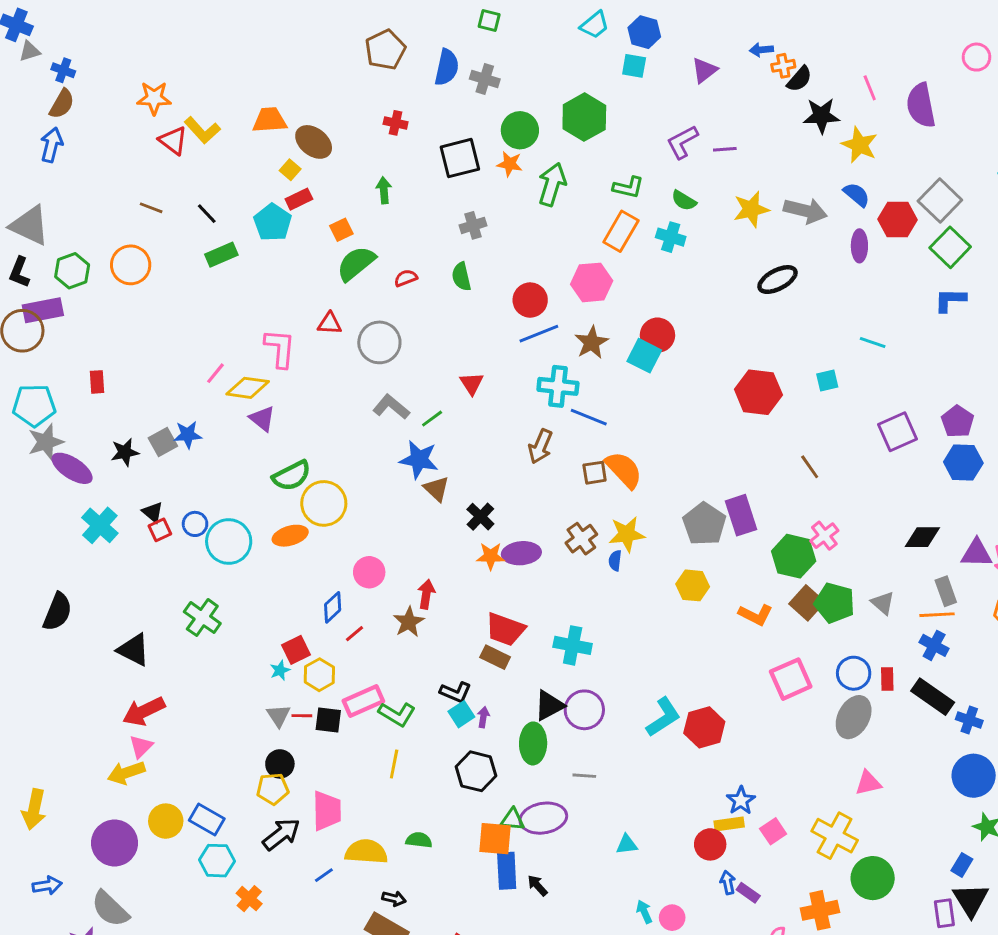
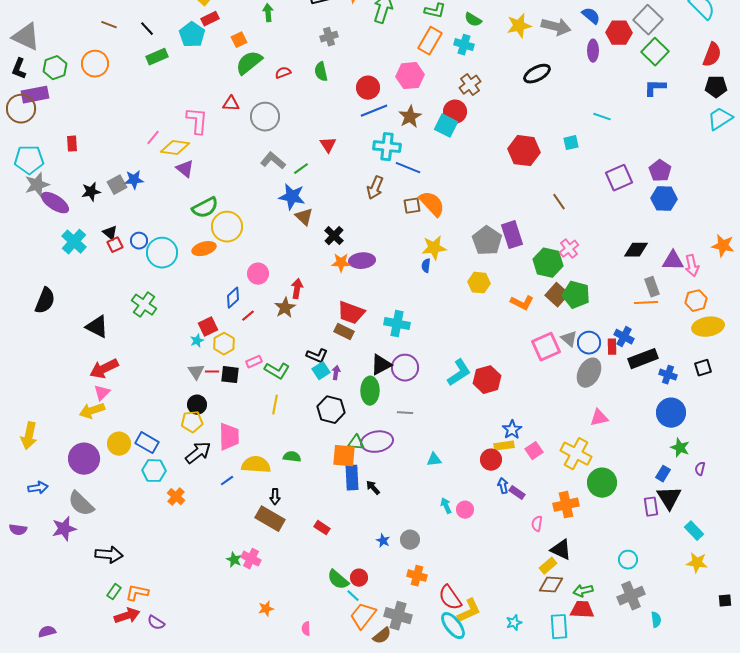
brown cross: (581, 539) -> (470, 85), moved
gray triangle: (883, 603) -> (569, 339), moved
blue cross: (934, 645) -> (624, 337), moved
black rectangle: (933, 697) -> (643, 359), turned -56
pink rectangle: (363, 701) -> (254, 362), size x0.6
black arrow: (394, 899) -> (275, 497), turned 77

